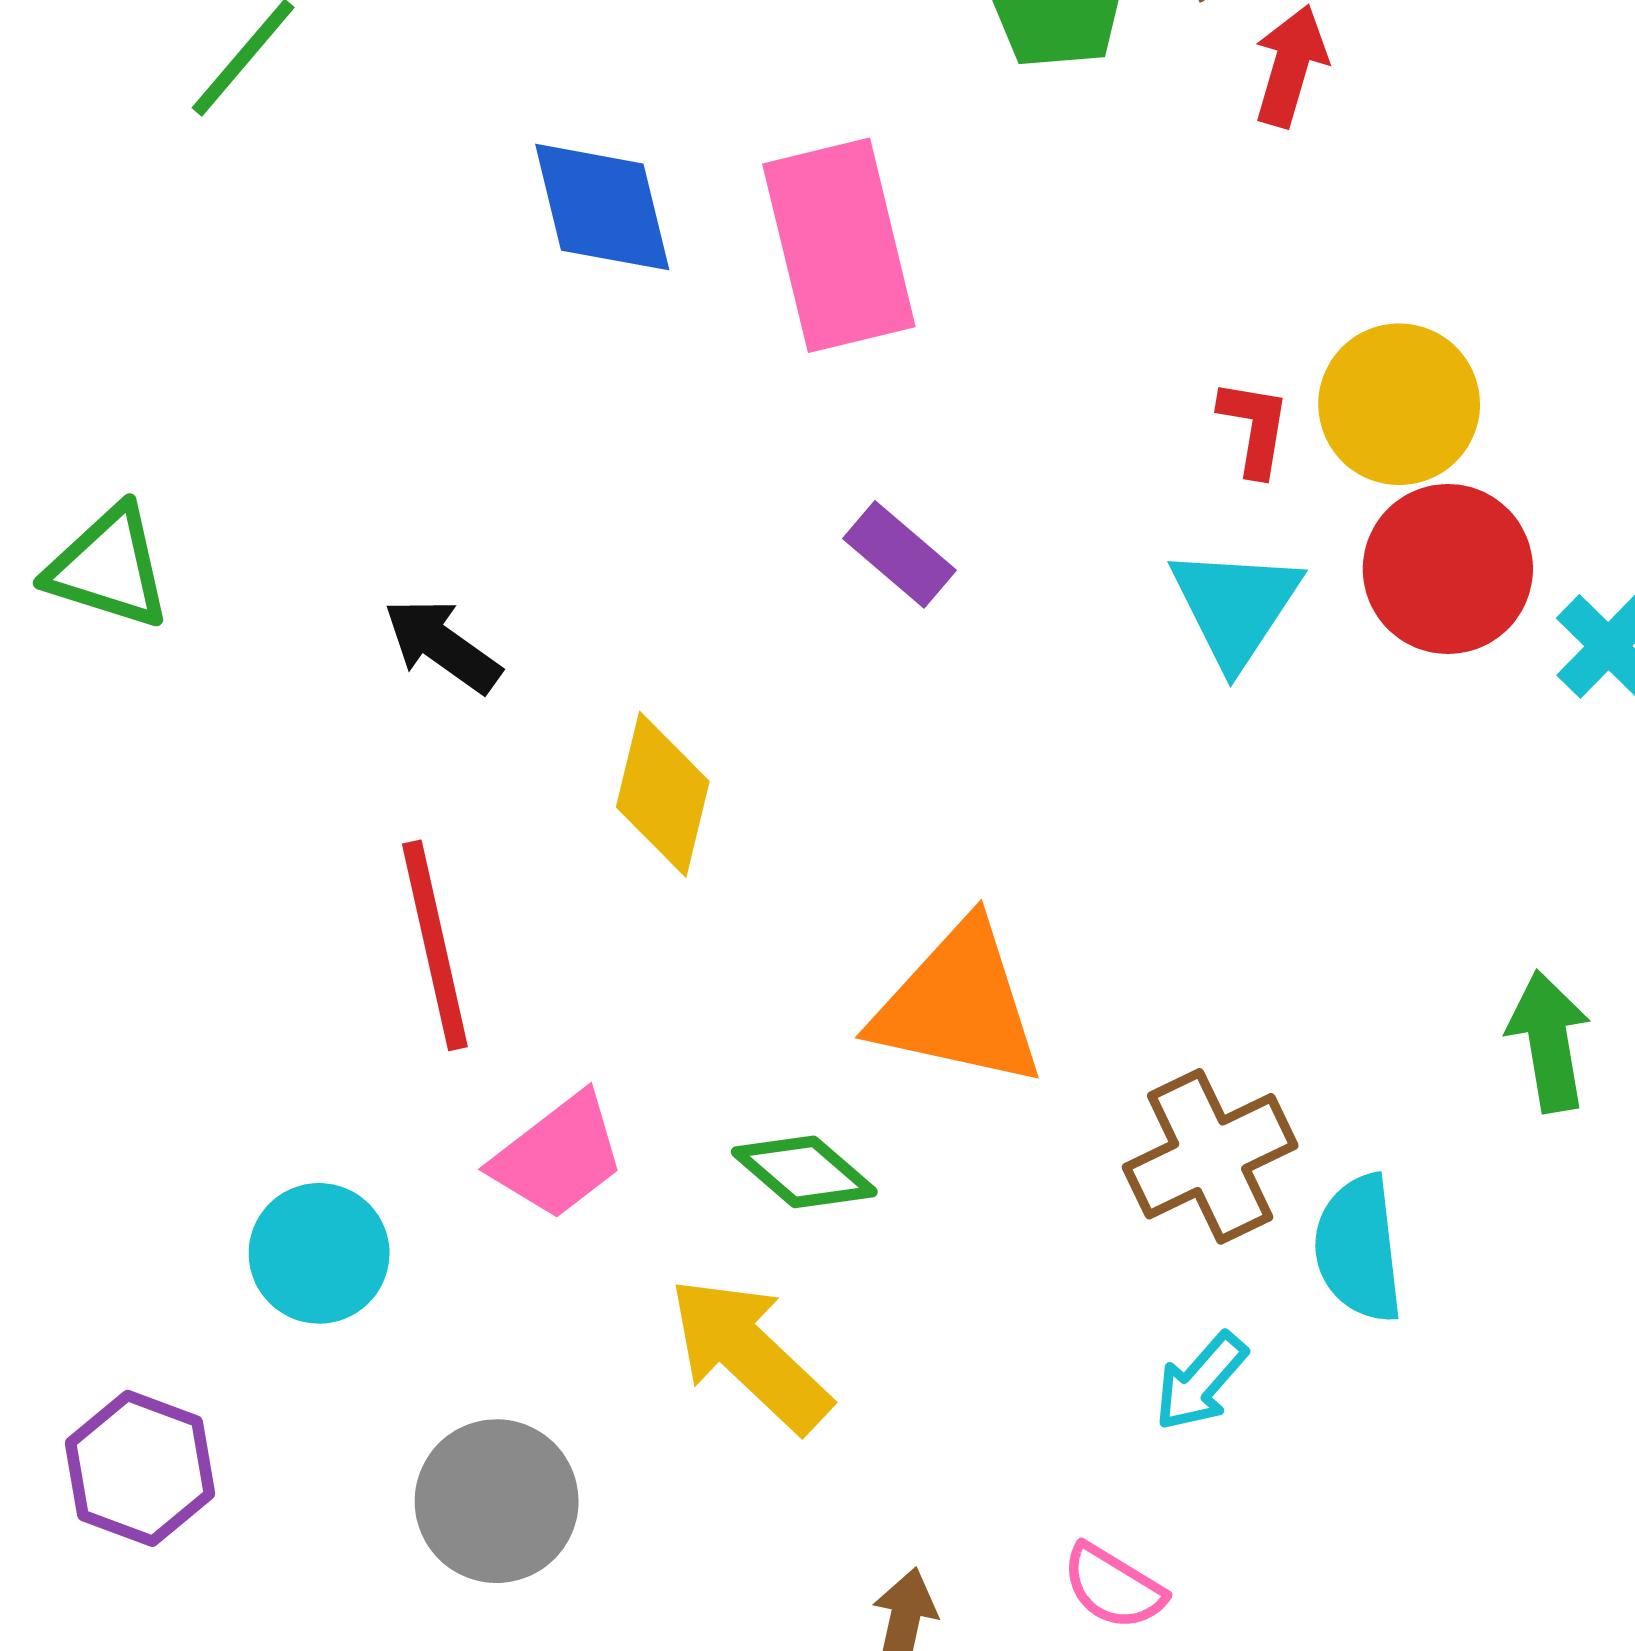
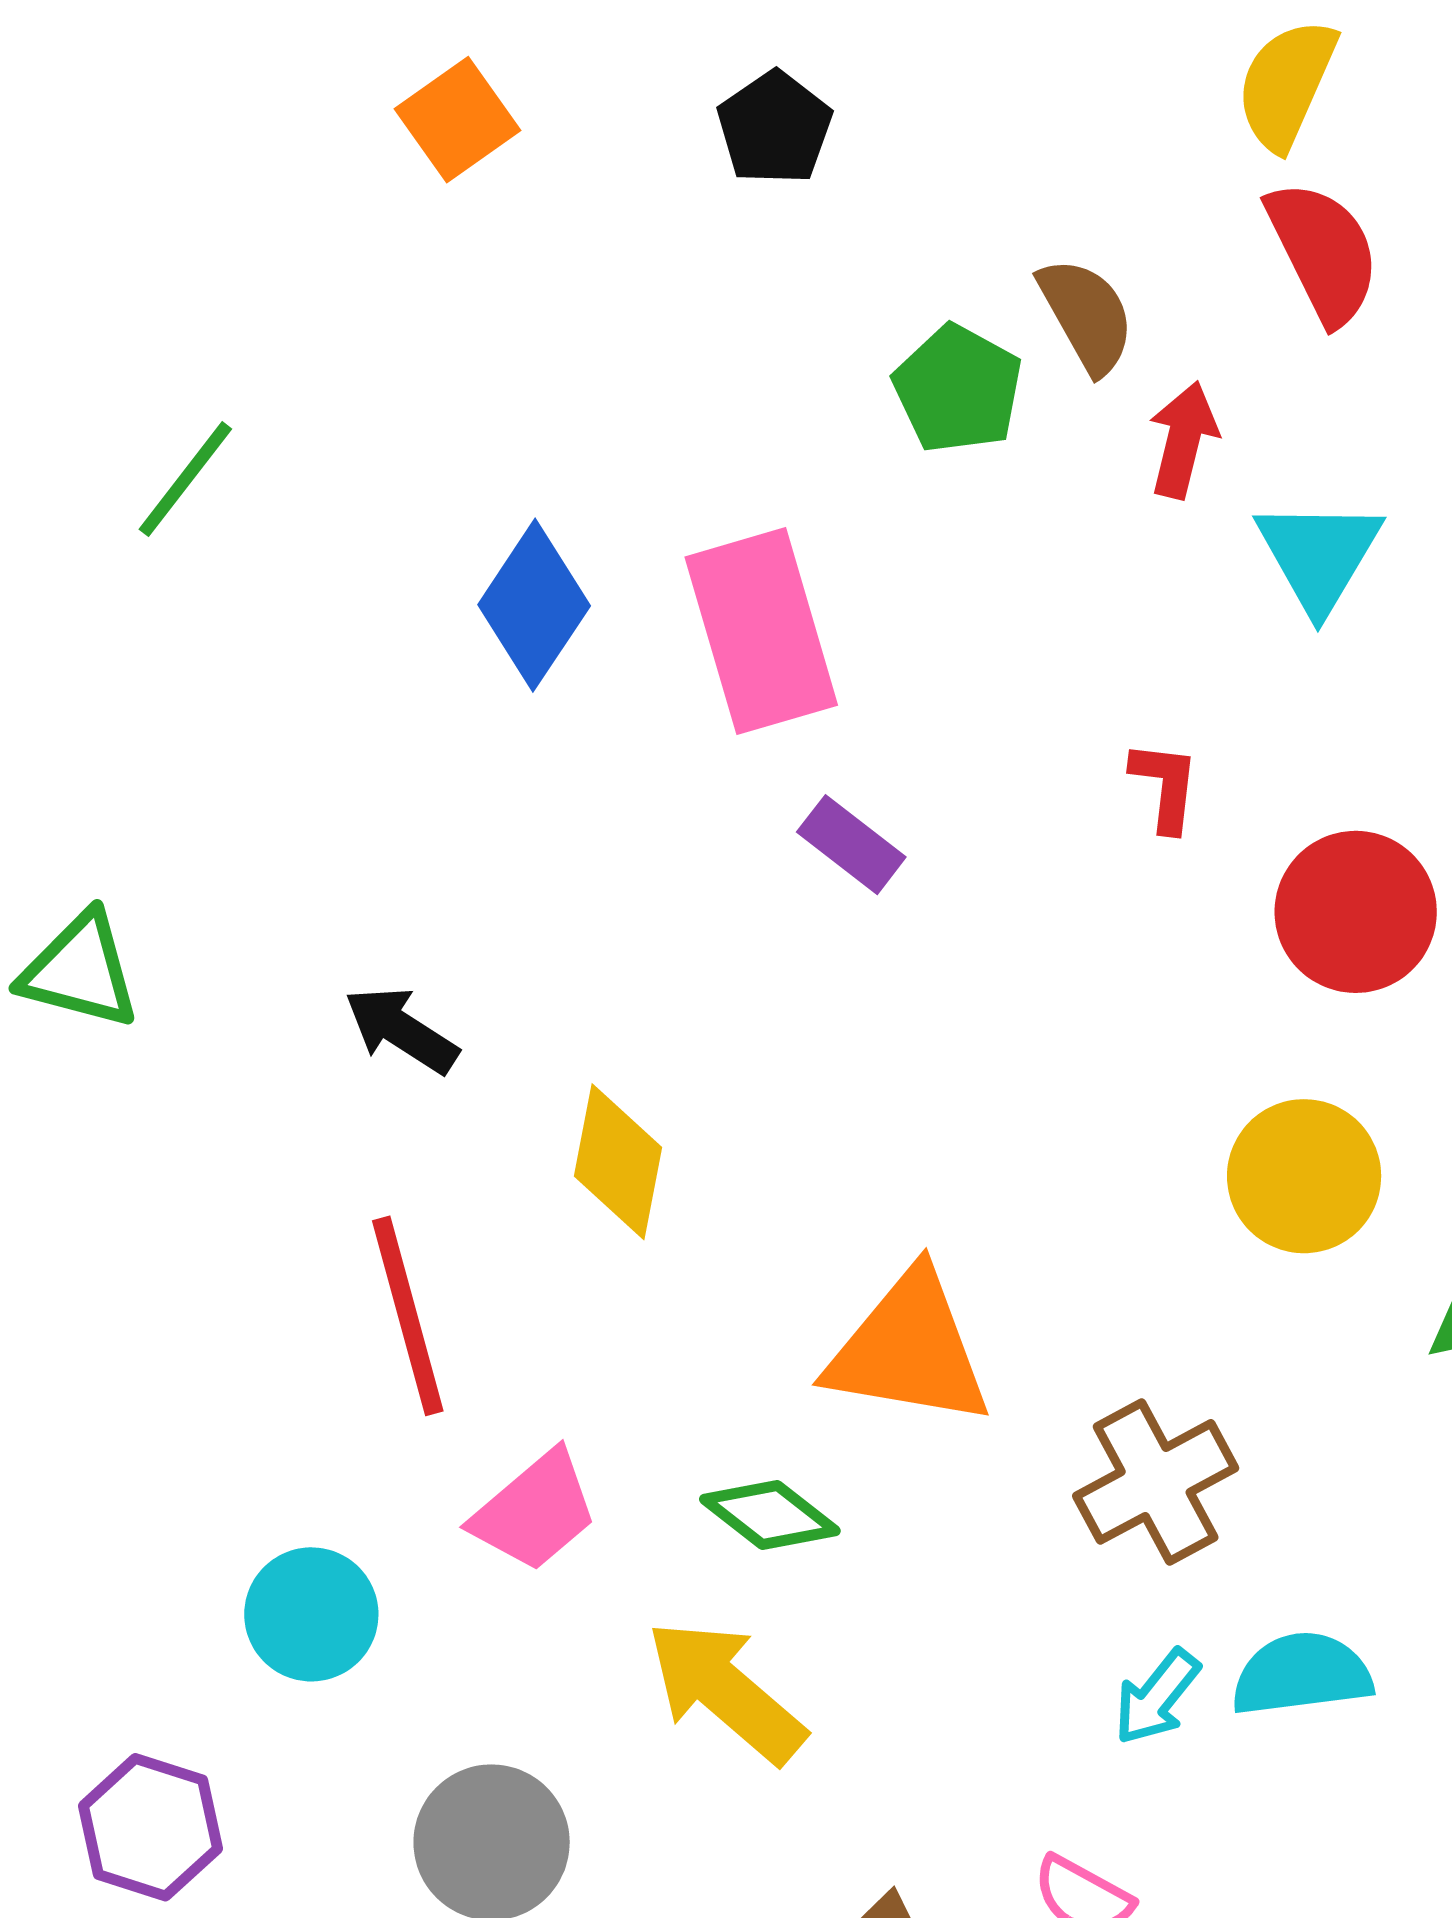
blue diamond: (602, 207) -> (534, 605), turned 50
yellow circle: (1399, 404) -> (1304, 1176), moved
purple rectangle: (899, 554) -> (851, 845), moved
cyan triangle: (1235, 606) -> (1319, 555), moved
cyan semicircle: (1358, 1249) -> (1302, 1674), moved, turned 92

